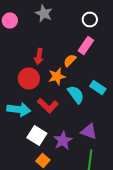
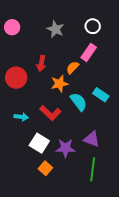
gray star: (44, 14) -> (55, 29), moved
red circle: (29, 78) -> (16, 78), moved
cyan arrow: (19, 110) -> (21, 117), size x0.6
purple star: (63, 140) -> (65, 148), turned 30

